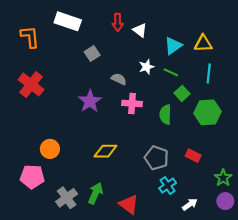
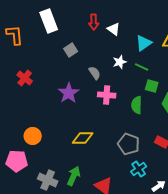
white rectangle: (68, 21) -> (49, 21), turned 50
gray semicircle: (119, 79) -> (95, 73), turned 32
red cross: (31, 85) -> (25, 78), moved, size x0.7
green square: (182, 93) -> (152, 86), turned -32
gray cross: (67, 198) -> (48, 180), turned -30

